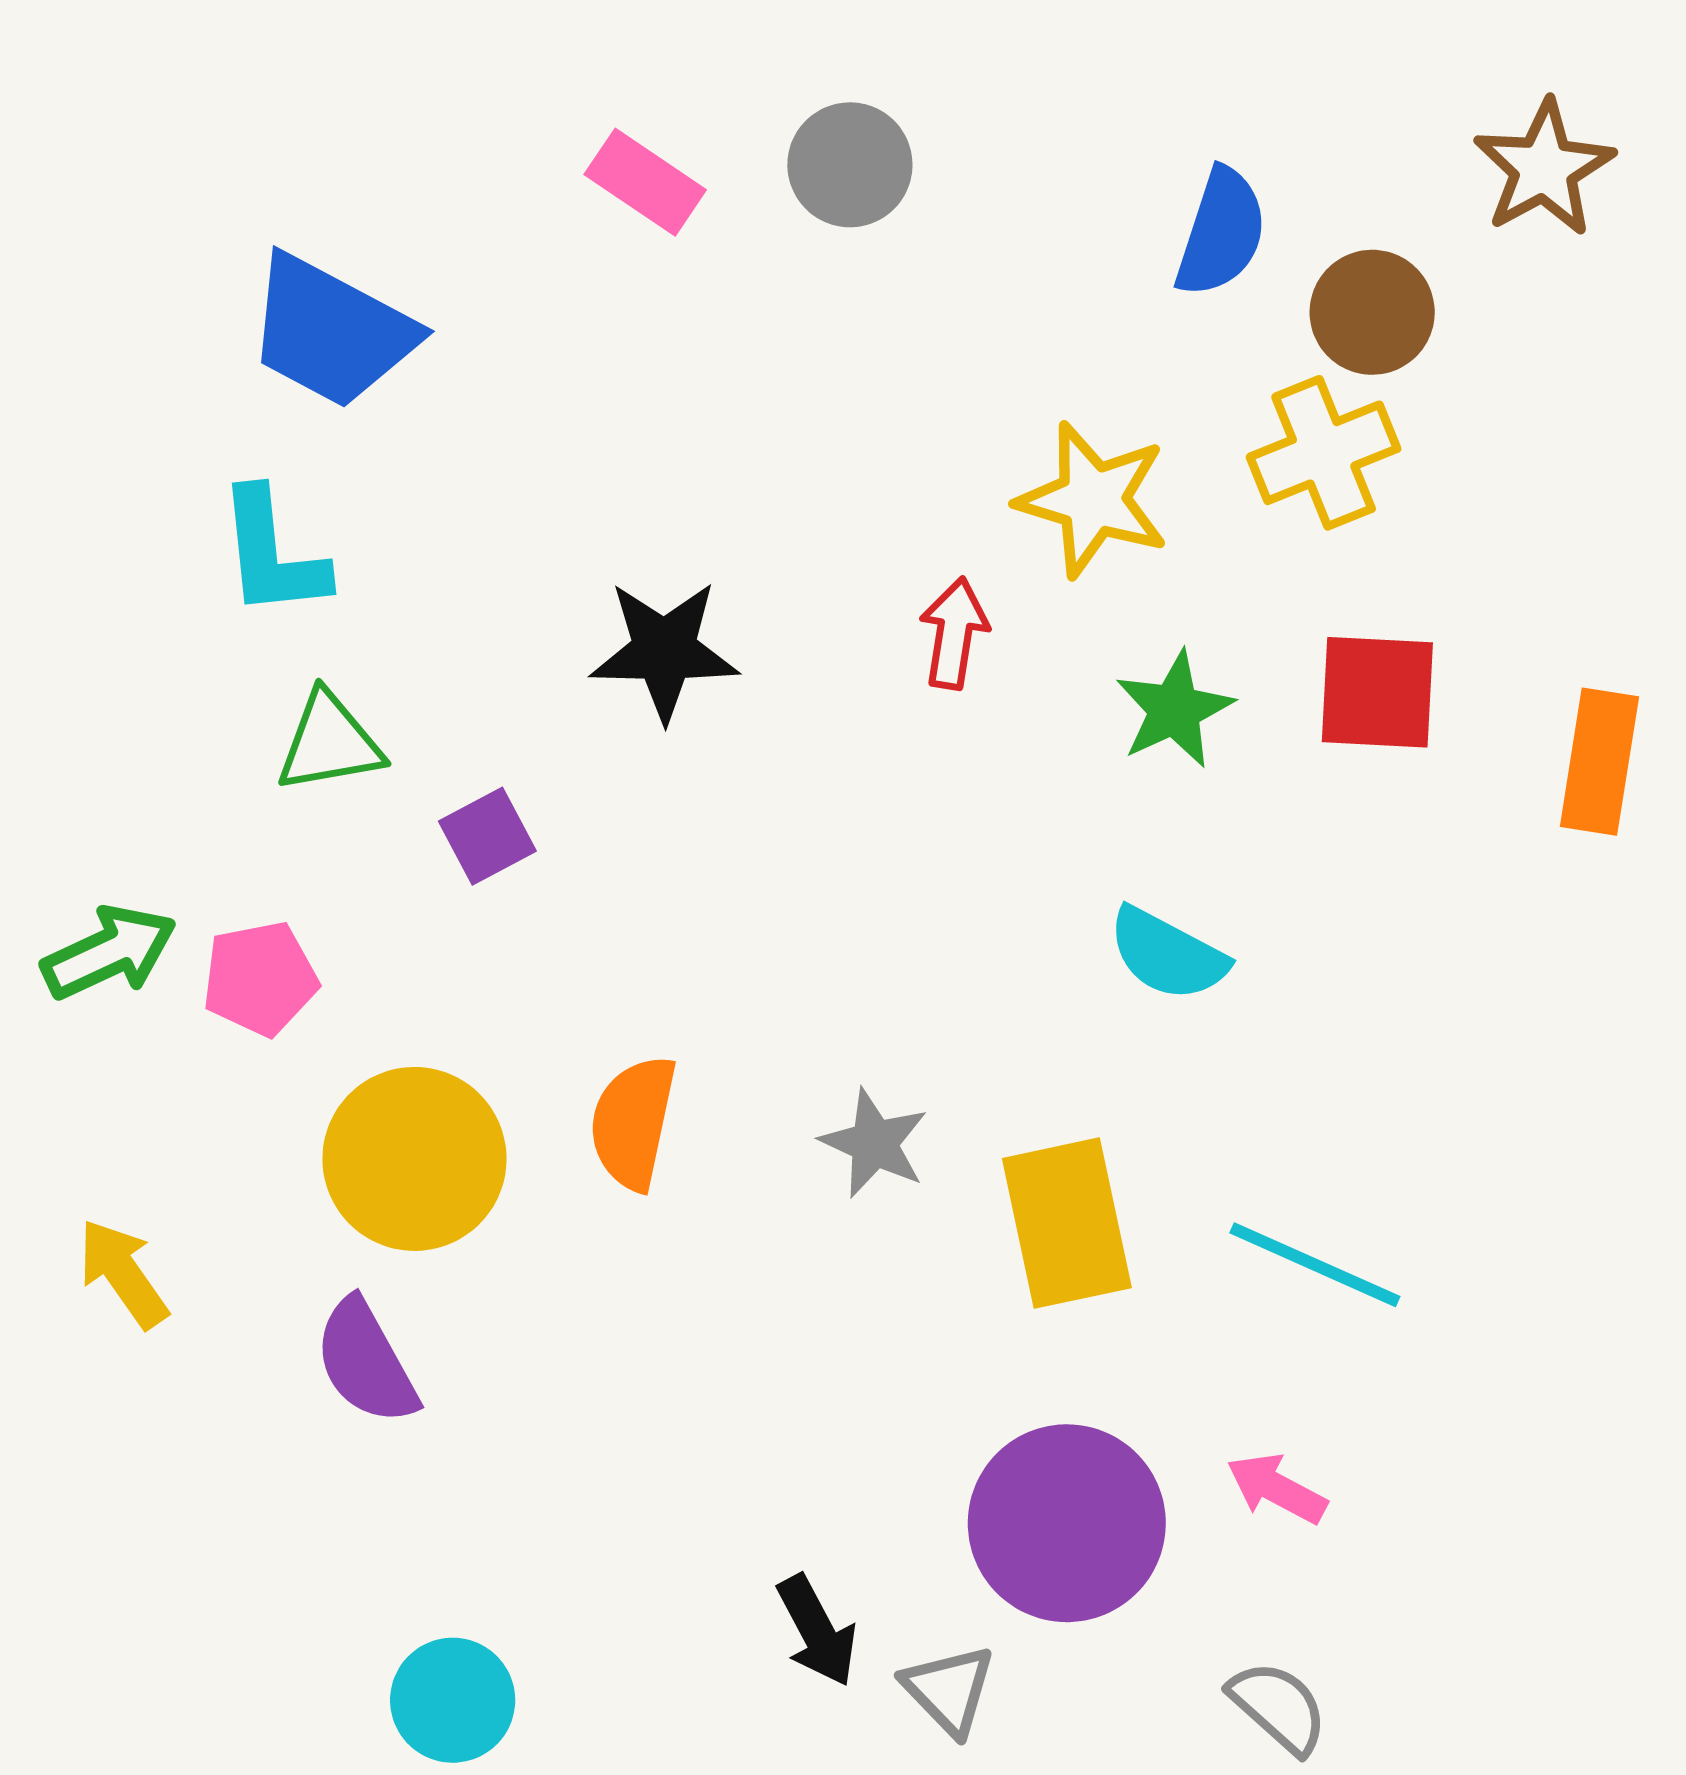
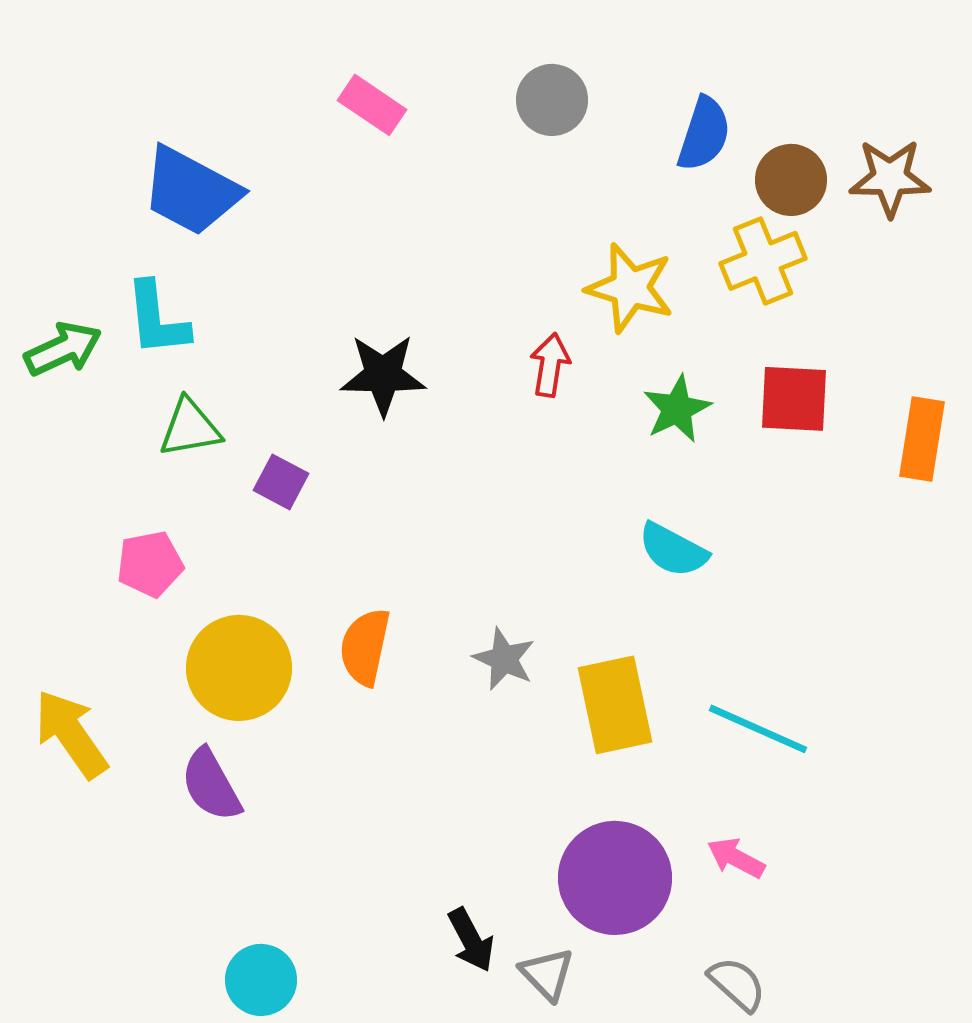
gray circle: (850, 165) -> (552, 100), moved
brown star: (1544, 168) -> (890, 178), moved, turned 30
purple square: (487, 836) -> (281, 482), turned -34
green arrow: (109, 952) -> (63, 349), moved
yellow arrow: (123, 1273) -> (71, 734), size x1.4

